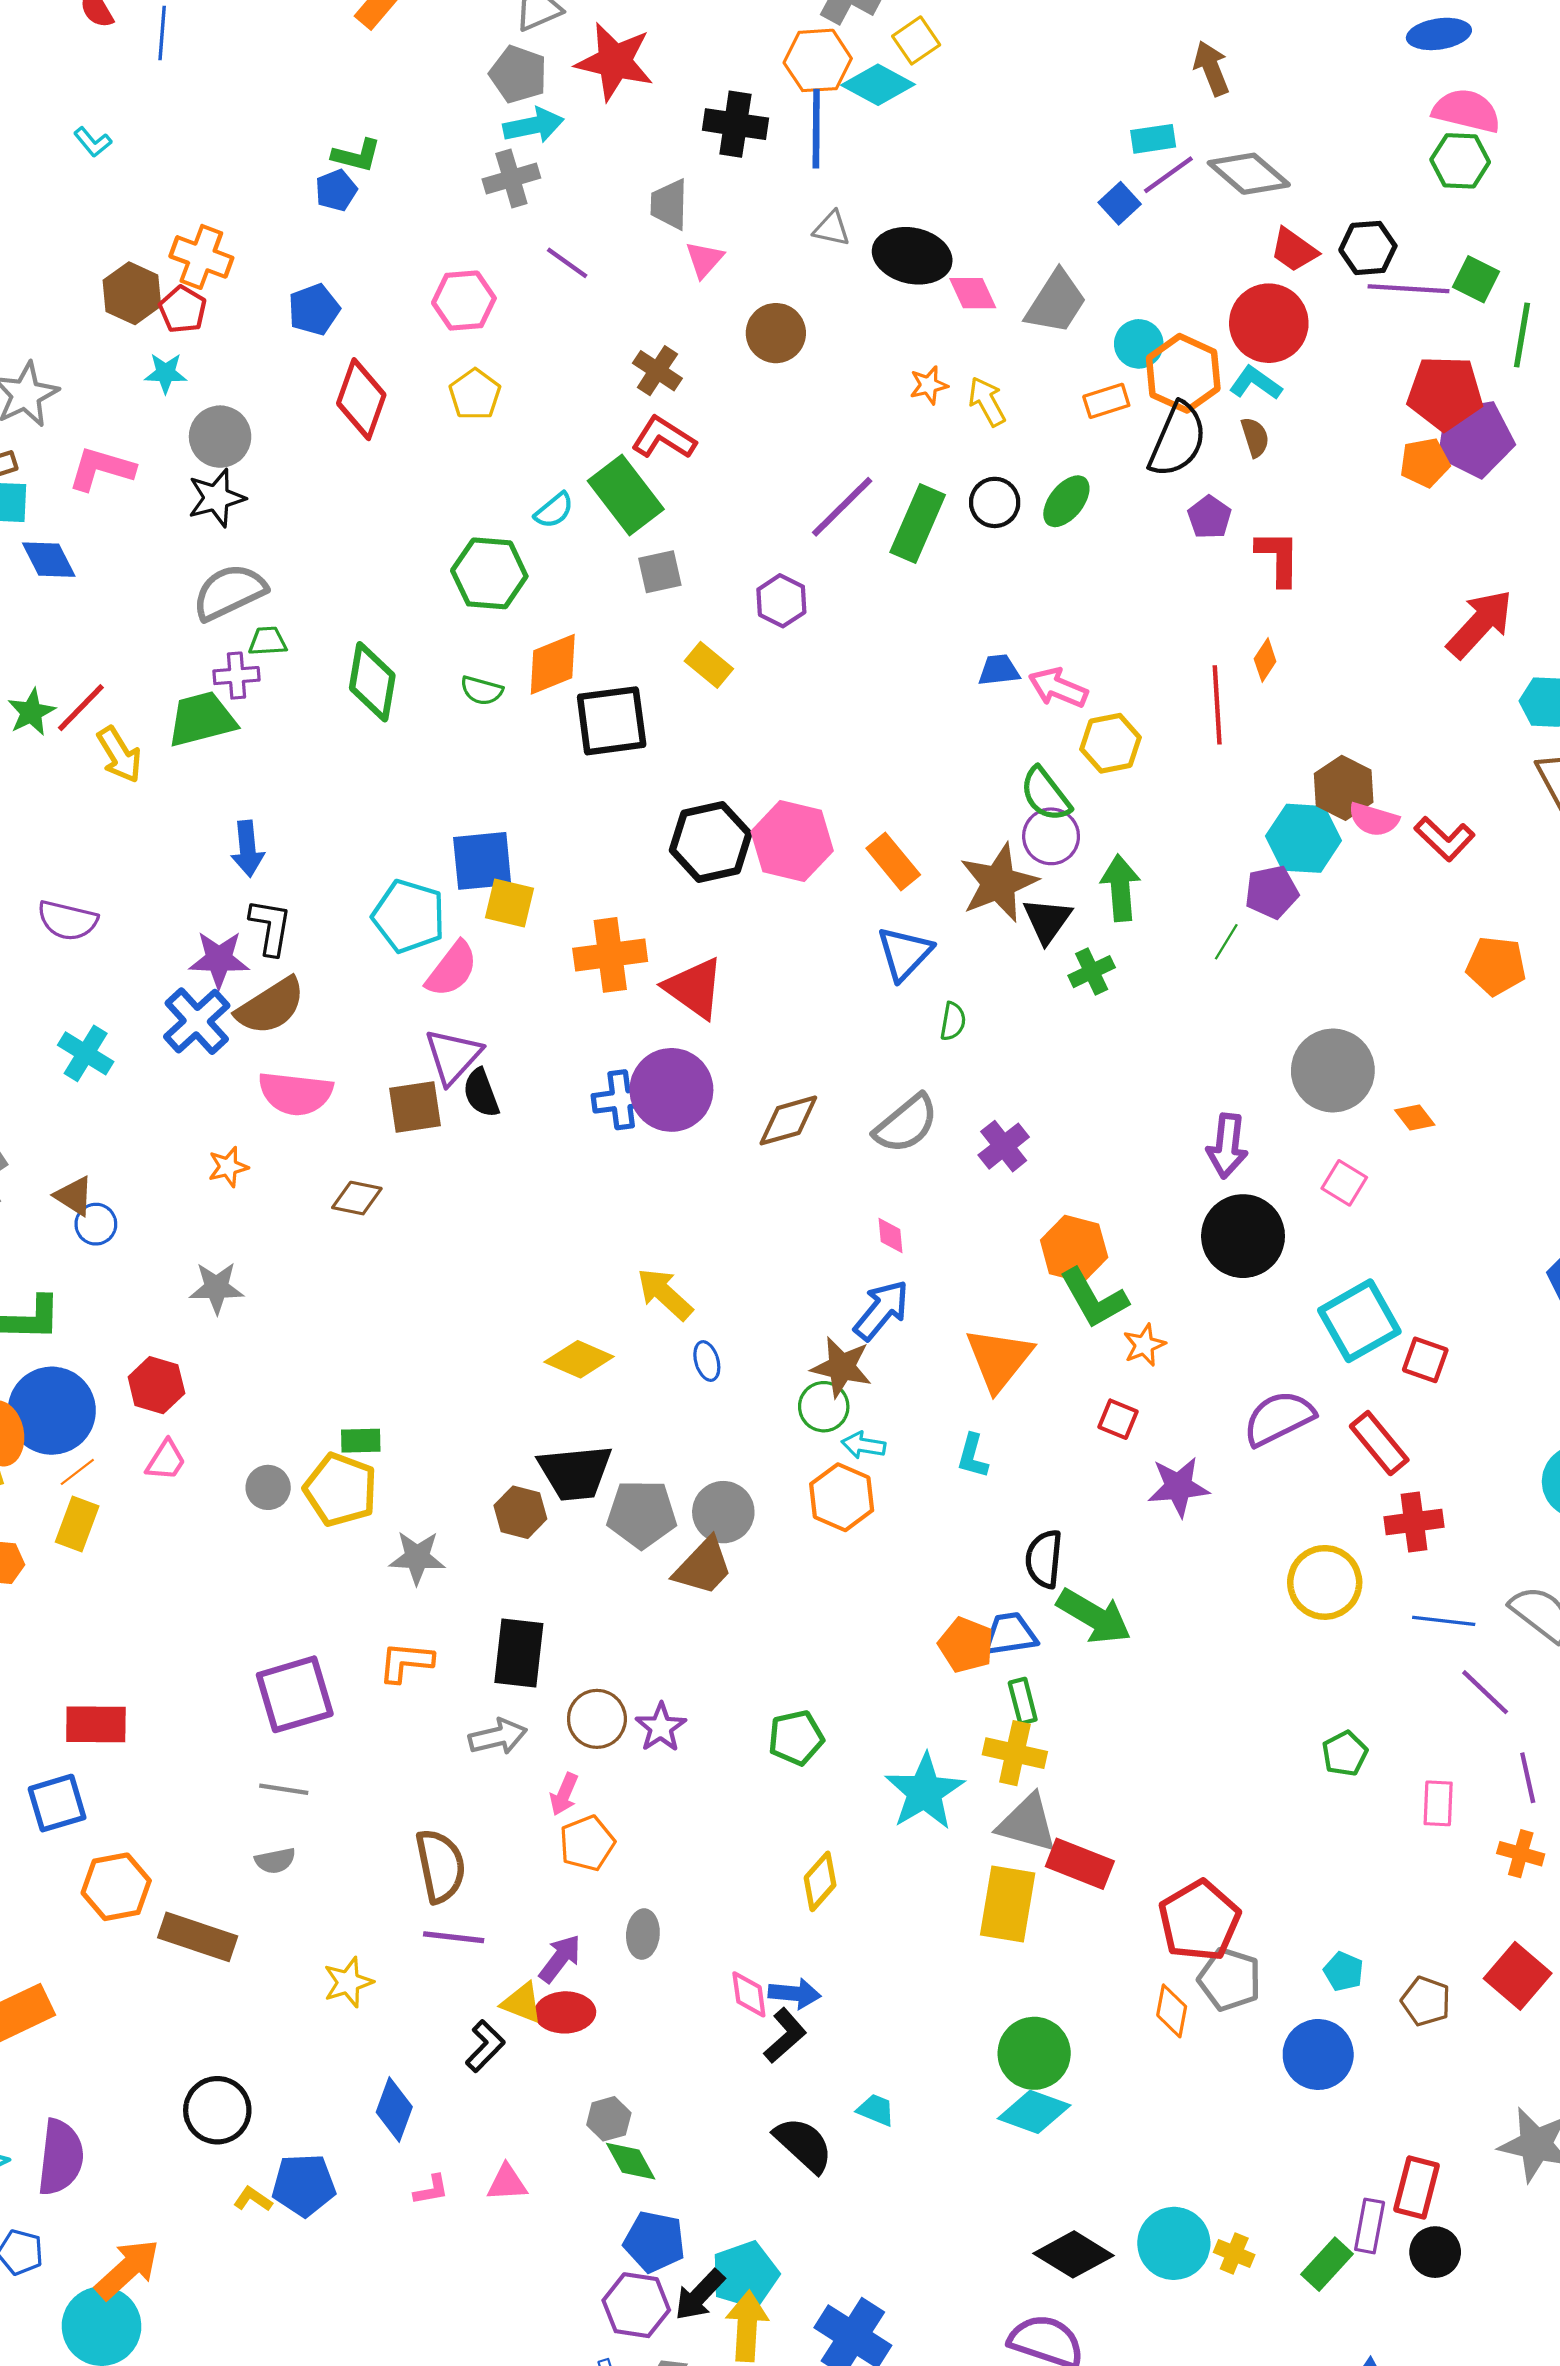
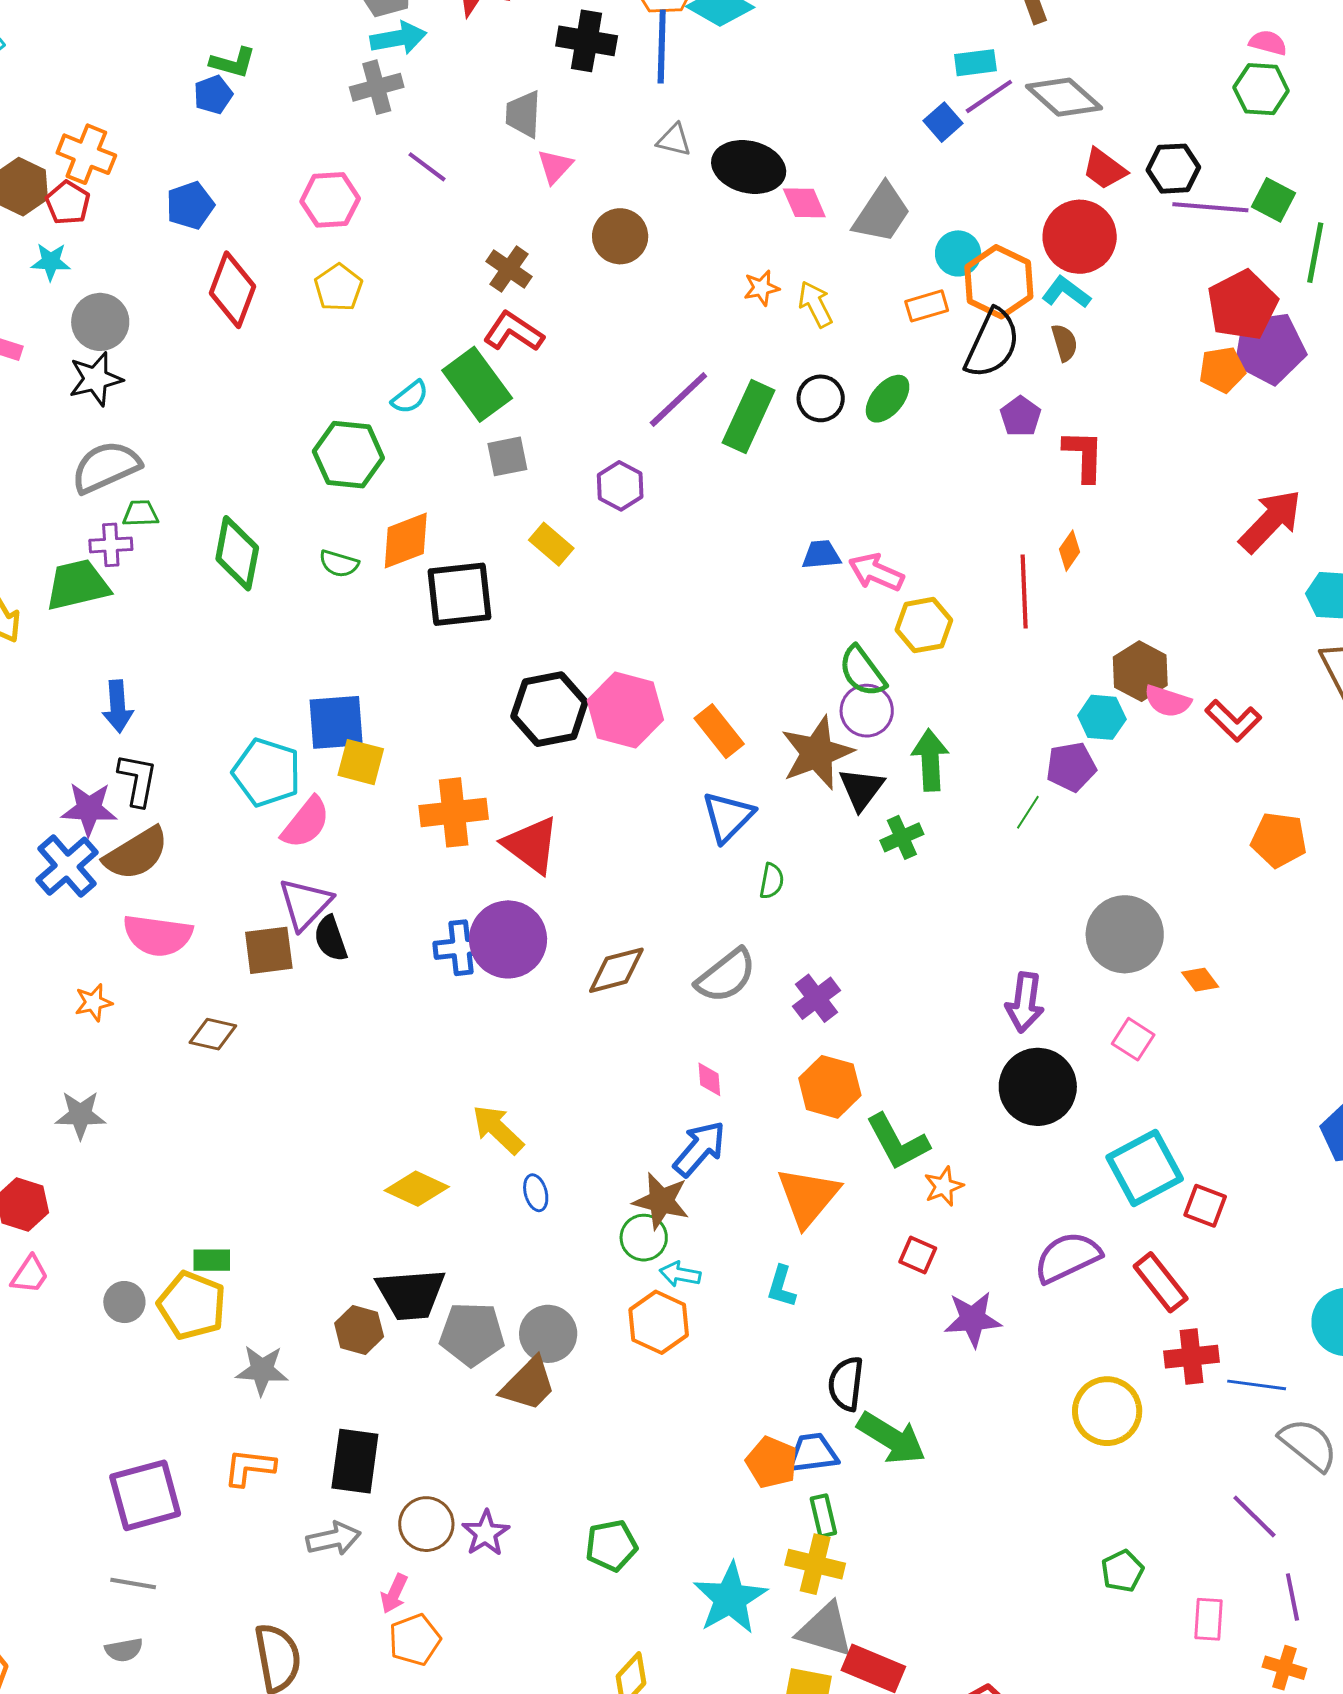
pink semicircle: (1467, 111) -> (1268, 43), size x0.6
red pentagon: (1445, 393) -> (1242, 305), turned -30
cyan hexagon: (1304, 838) -> (1102, 717), size x0.7
orange hexagon: (1074, 1249) -> (830, 1087), moved
blue line: (1444, 1621) -> (1257, 1385), moved

